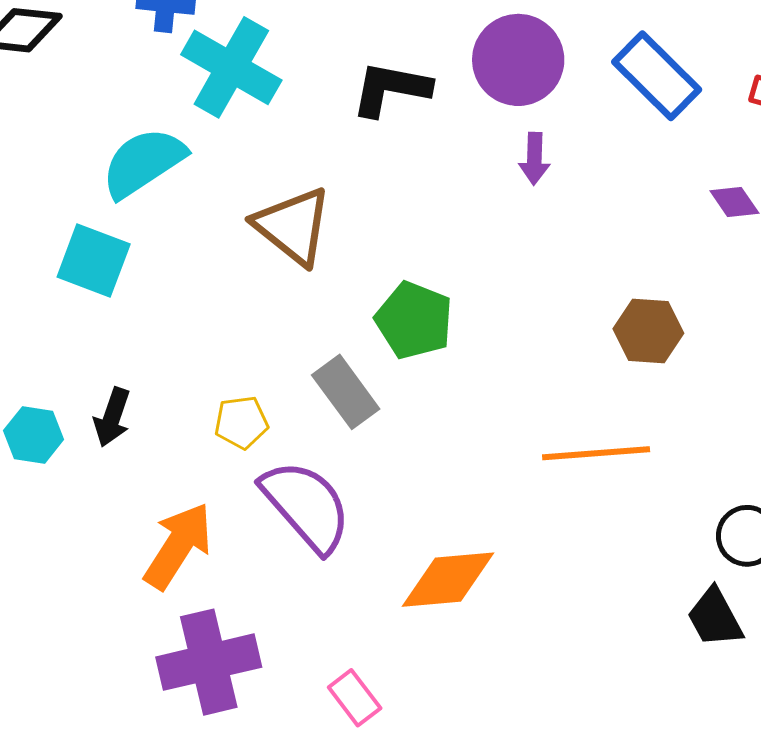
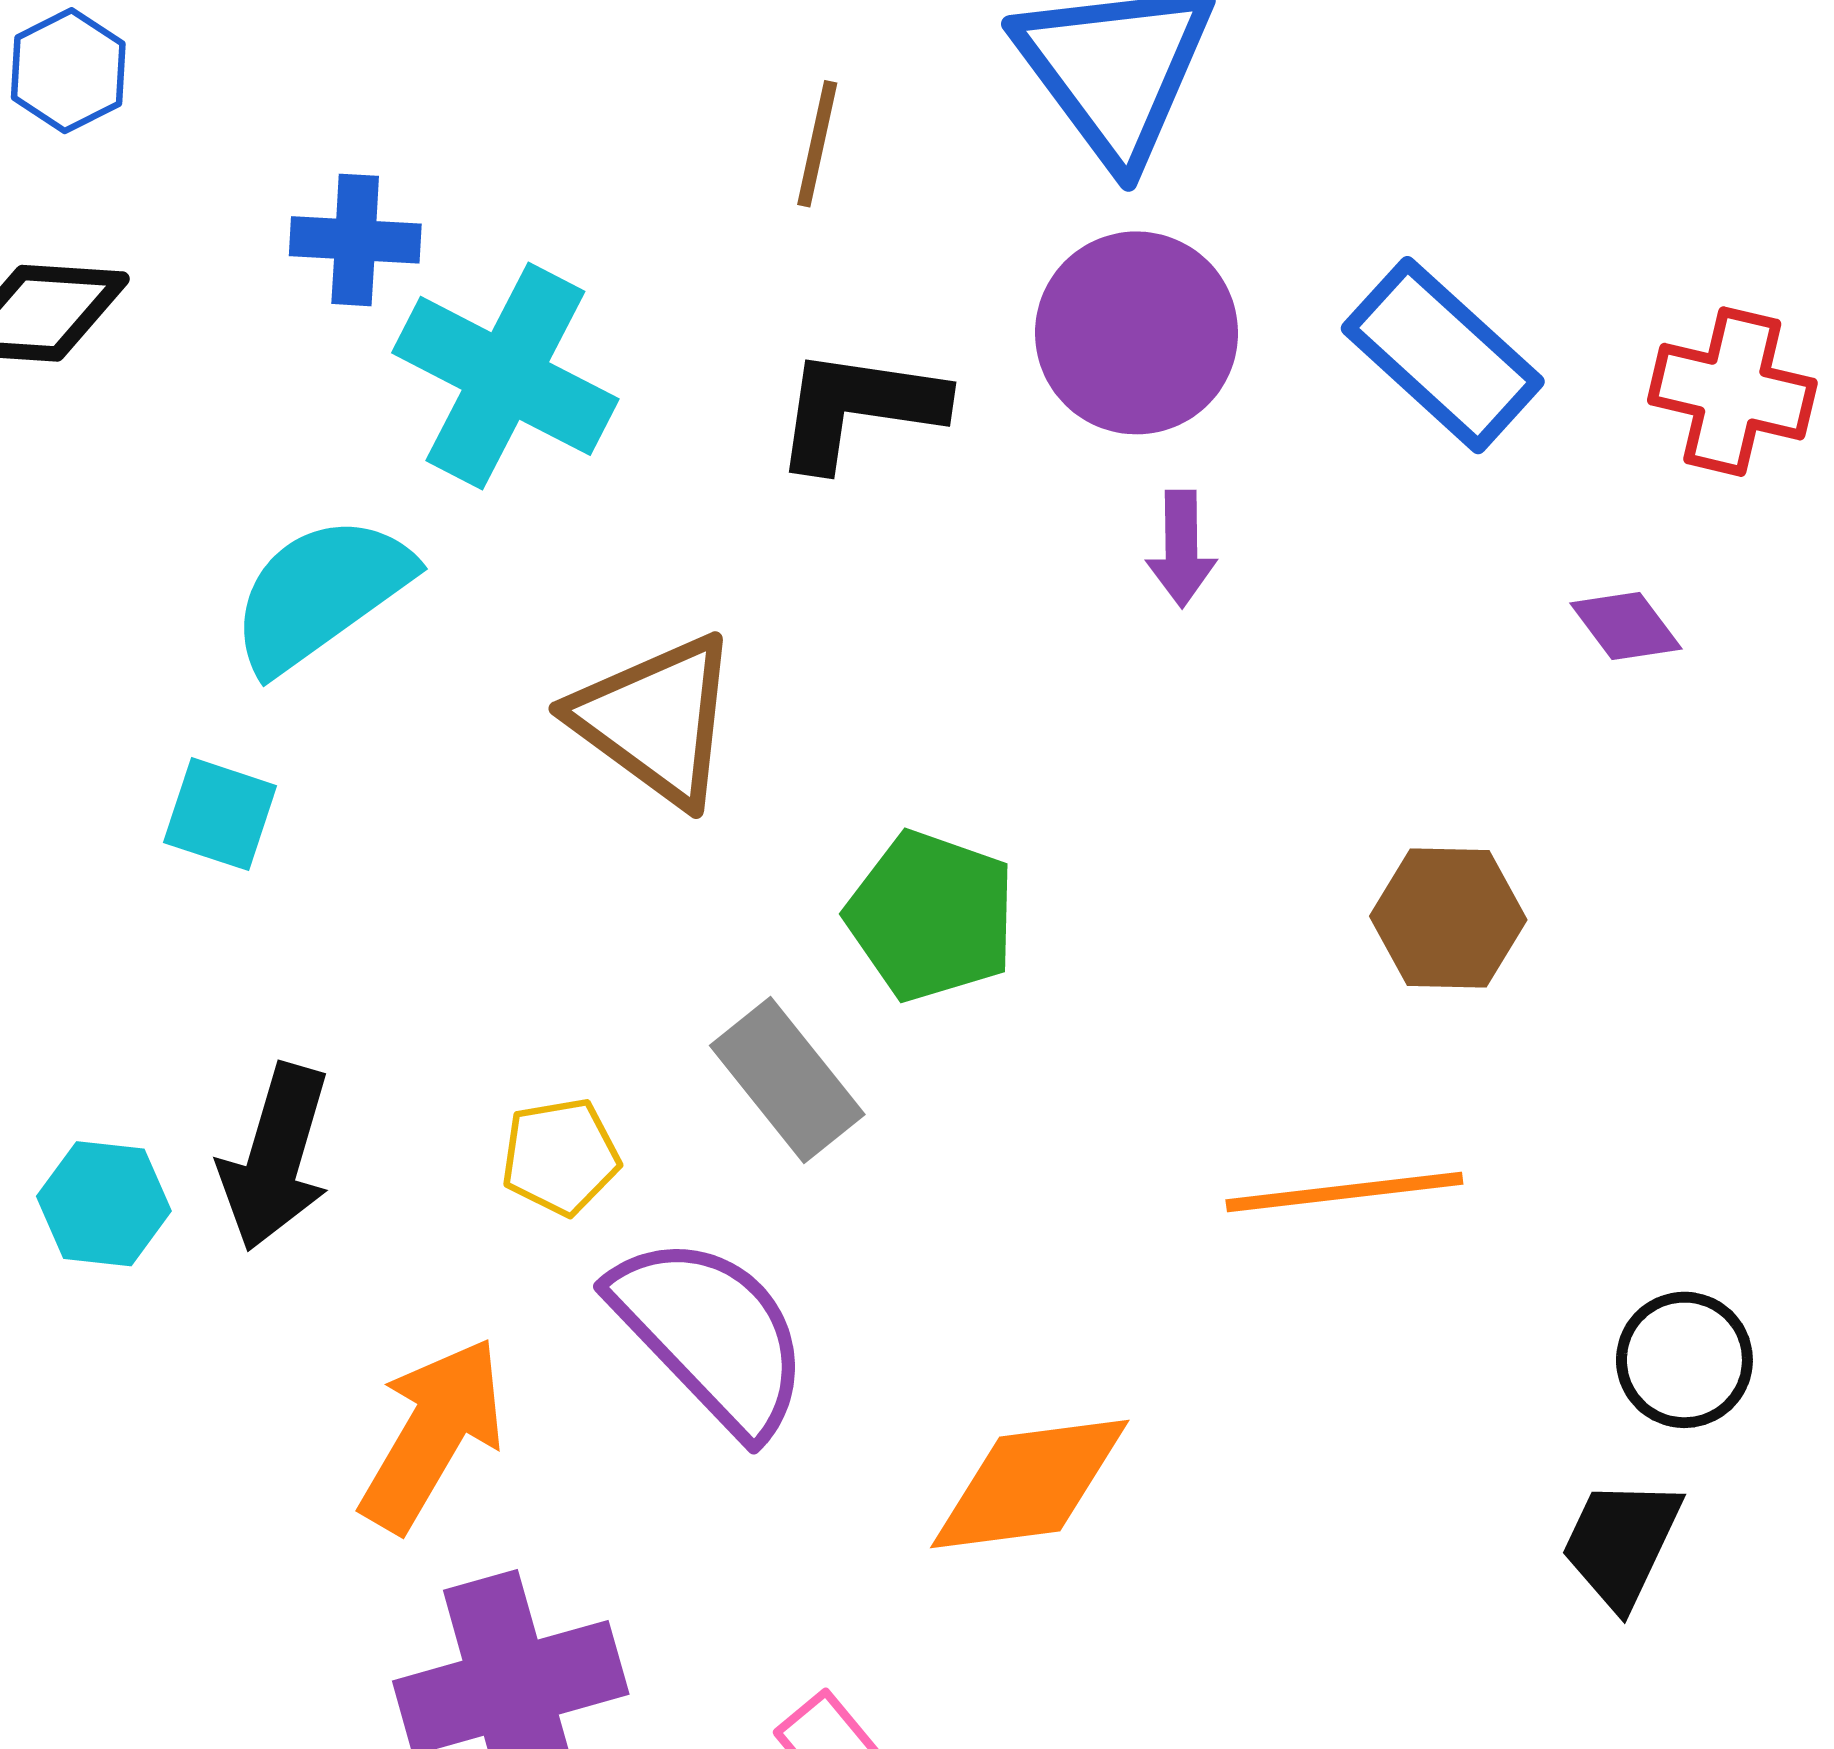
cyan square: (94, 261) -> (220, 814), size x0.7
black arrow: (112, 417) -> (275, 1157), size x1.4
black trapezoid: (715, 618) -> (1621, 1543), turned 56

